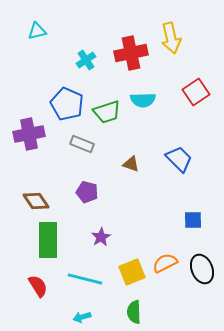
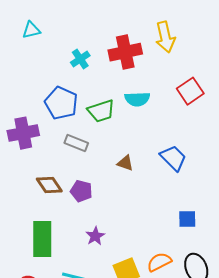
brown diamond: (36, 201) -> (49, 185), moved

